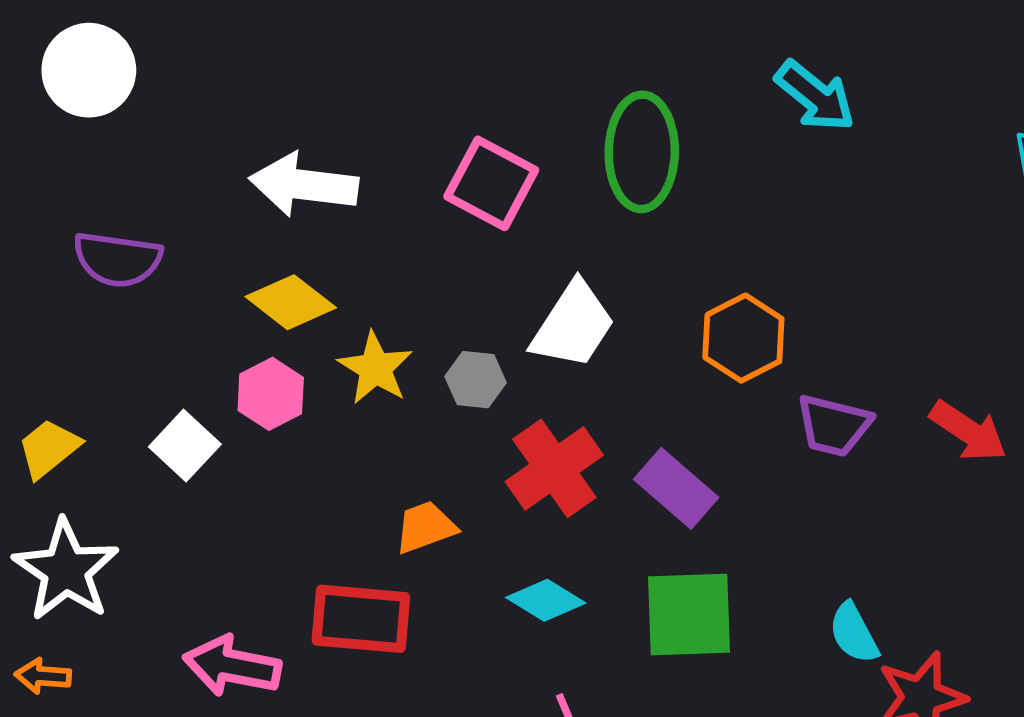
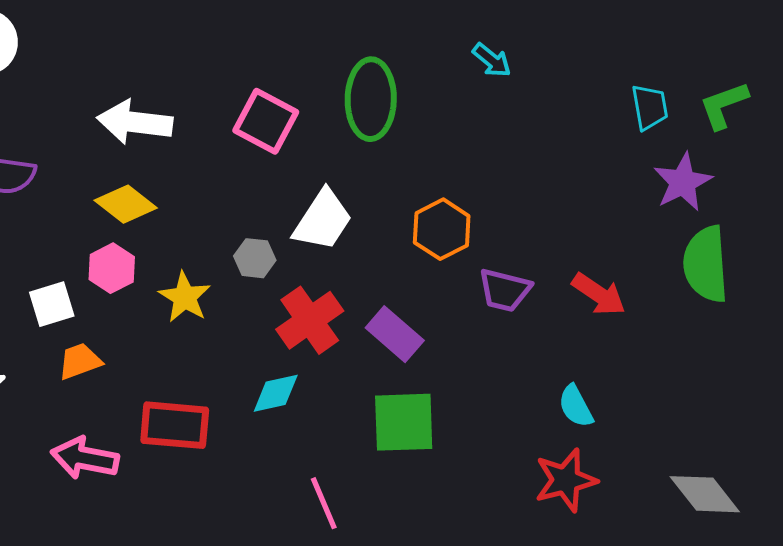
cyan arrow: (815, 96) -> (492, 60), size x0.7
yellow star: (375, 368) -> (185, 297), moved
white square: (185, 445) -> (52, 304), turned 30
orange trapezoid: (425, 527) -> (80, 361), moved
cyan diamond: (546, 600) -> (276, 393), moved, turned -44
cyan semicircle: (854, 633) -> (576, 406), moved

